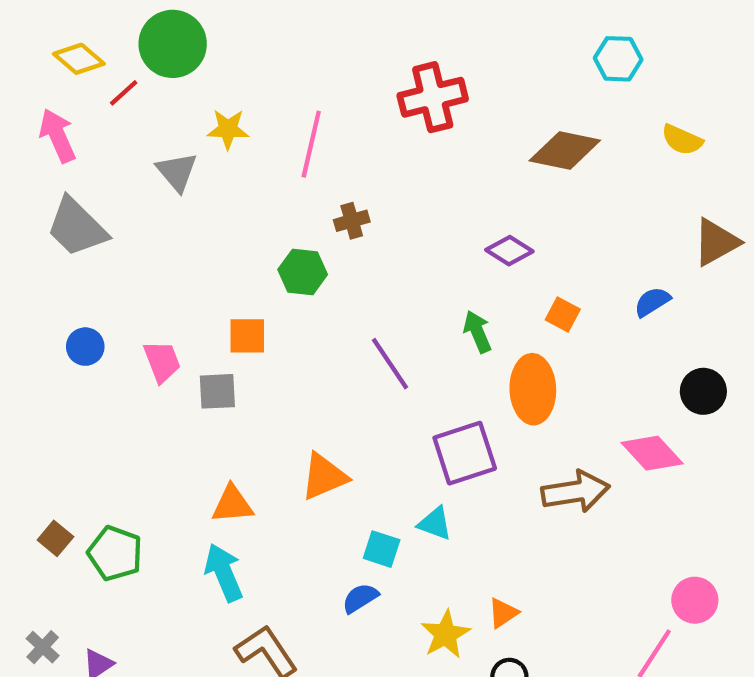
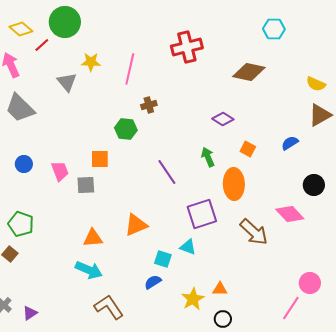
yellow semicircle: (682, 140) -> (316, 84), moved
brown arrow: (575, 491) -> (254, 232), turned 52
green pentagon: (115, 553) -> (21, 224), moved
cyan arrow: (224, 572) -> (89, 270), turned 136
orange triangle: (503, 613) -> (220, 289), turned 35

